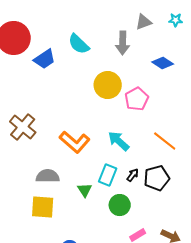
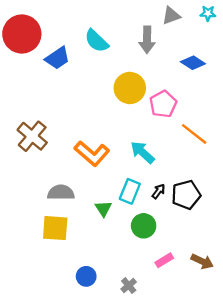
orange line: (165, 141) -> (194, 134), moved

